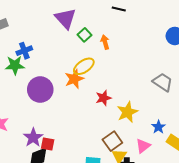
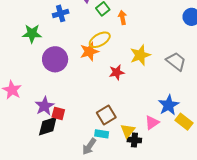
blue cross: (24, 51) -> (61, 13), moved
yellow star: (127, 112) -> (140, 55), moved
blue star: (158, 127) -> (169, 105), size x1.5
brown square: (112, 141) -> (106, 115), moved

